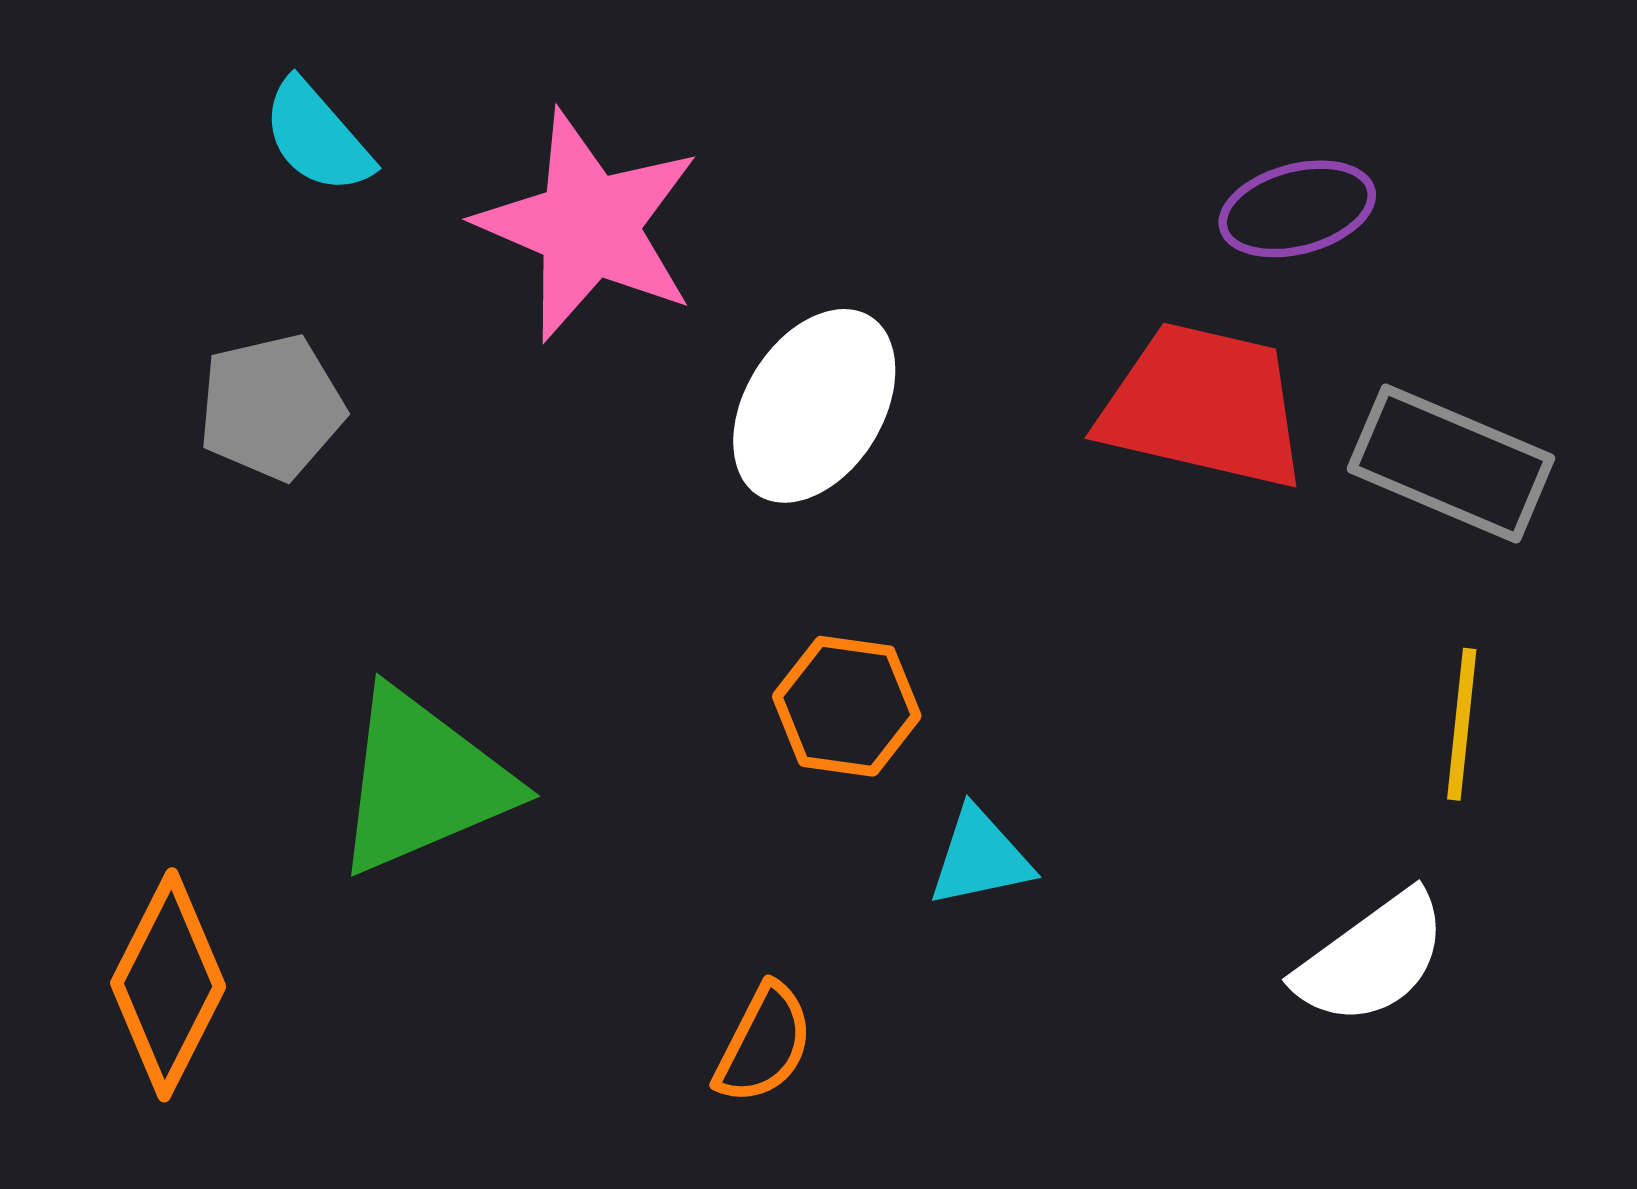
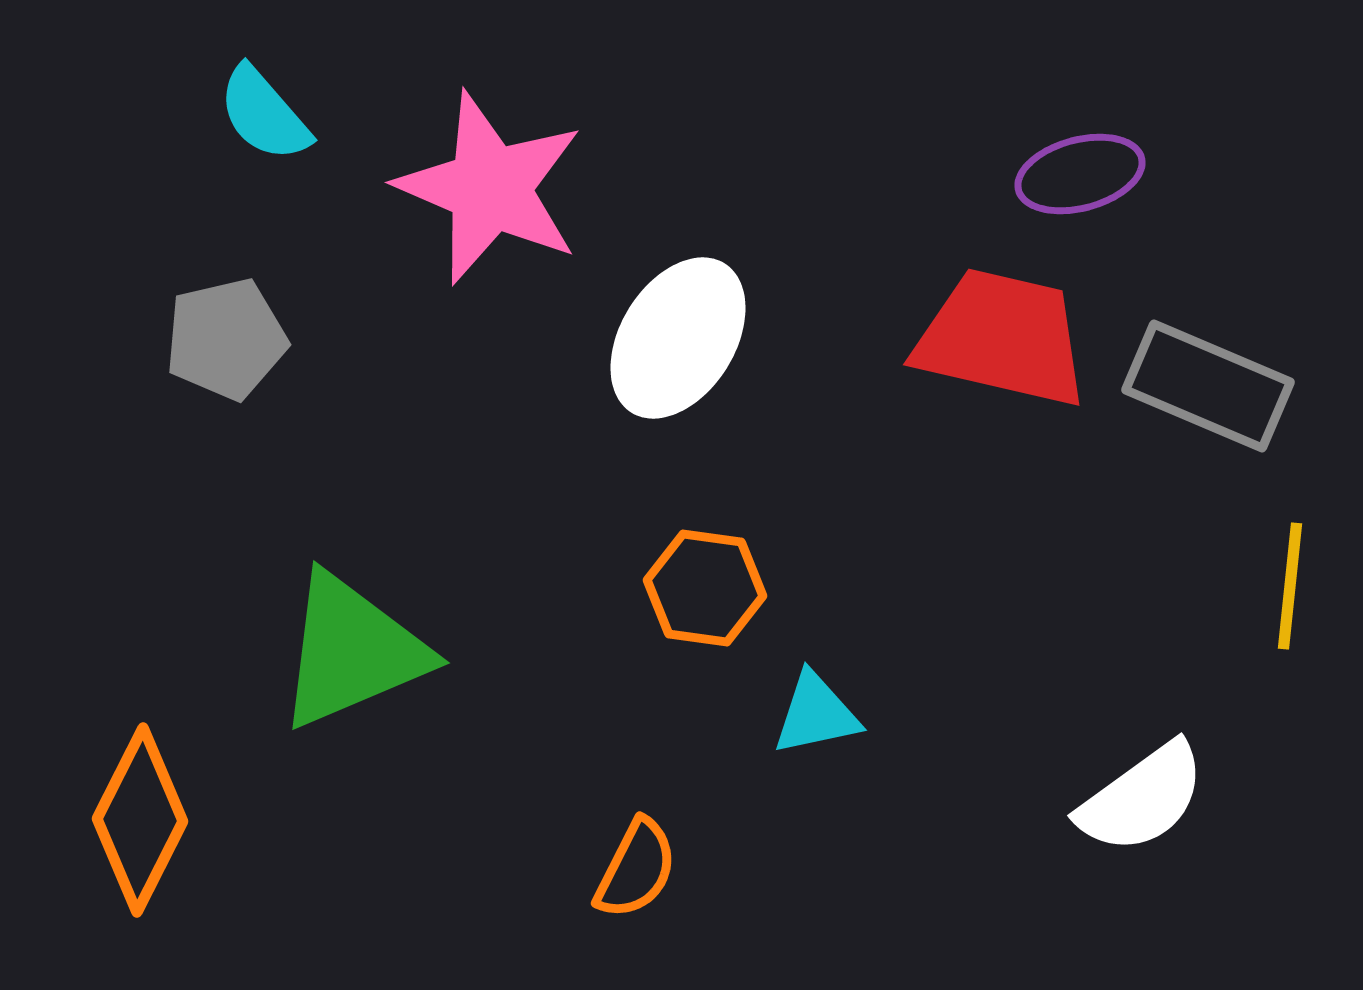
yellow line: (1462, 724) -> (1290, 586), moved

